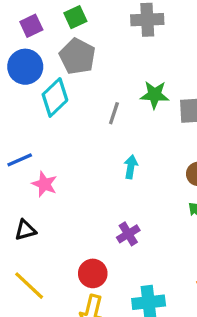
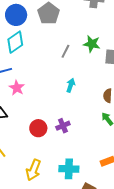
cyan diamond: (55, 97) -> (15, 42), moved
red circle: (93, 273) -> (38, 128), moved

